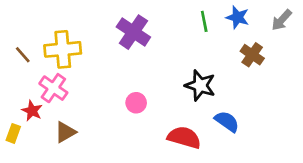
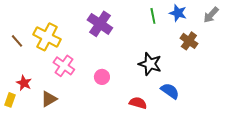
yellow cross: (63, 49) -> (47, 37), turned 32
pink cross: (53, 88) -> (64, 66), moved
red semicircle: (184, 137) -> (138, 103), size x0.7

